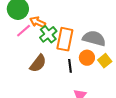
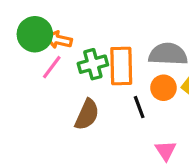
orange arrow: (38, 22) -> (59, 40), moved
green cross: (48, 34) -> (93, 64), turned 36

